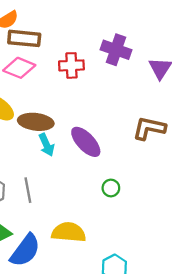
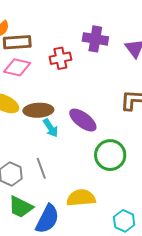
green circle: (111, 188) -> (110, 155), size x2.0

